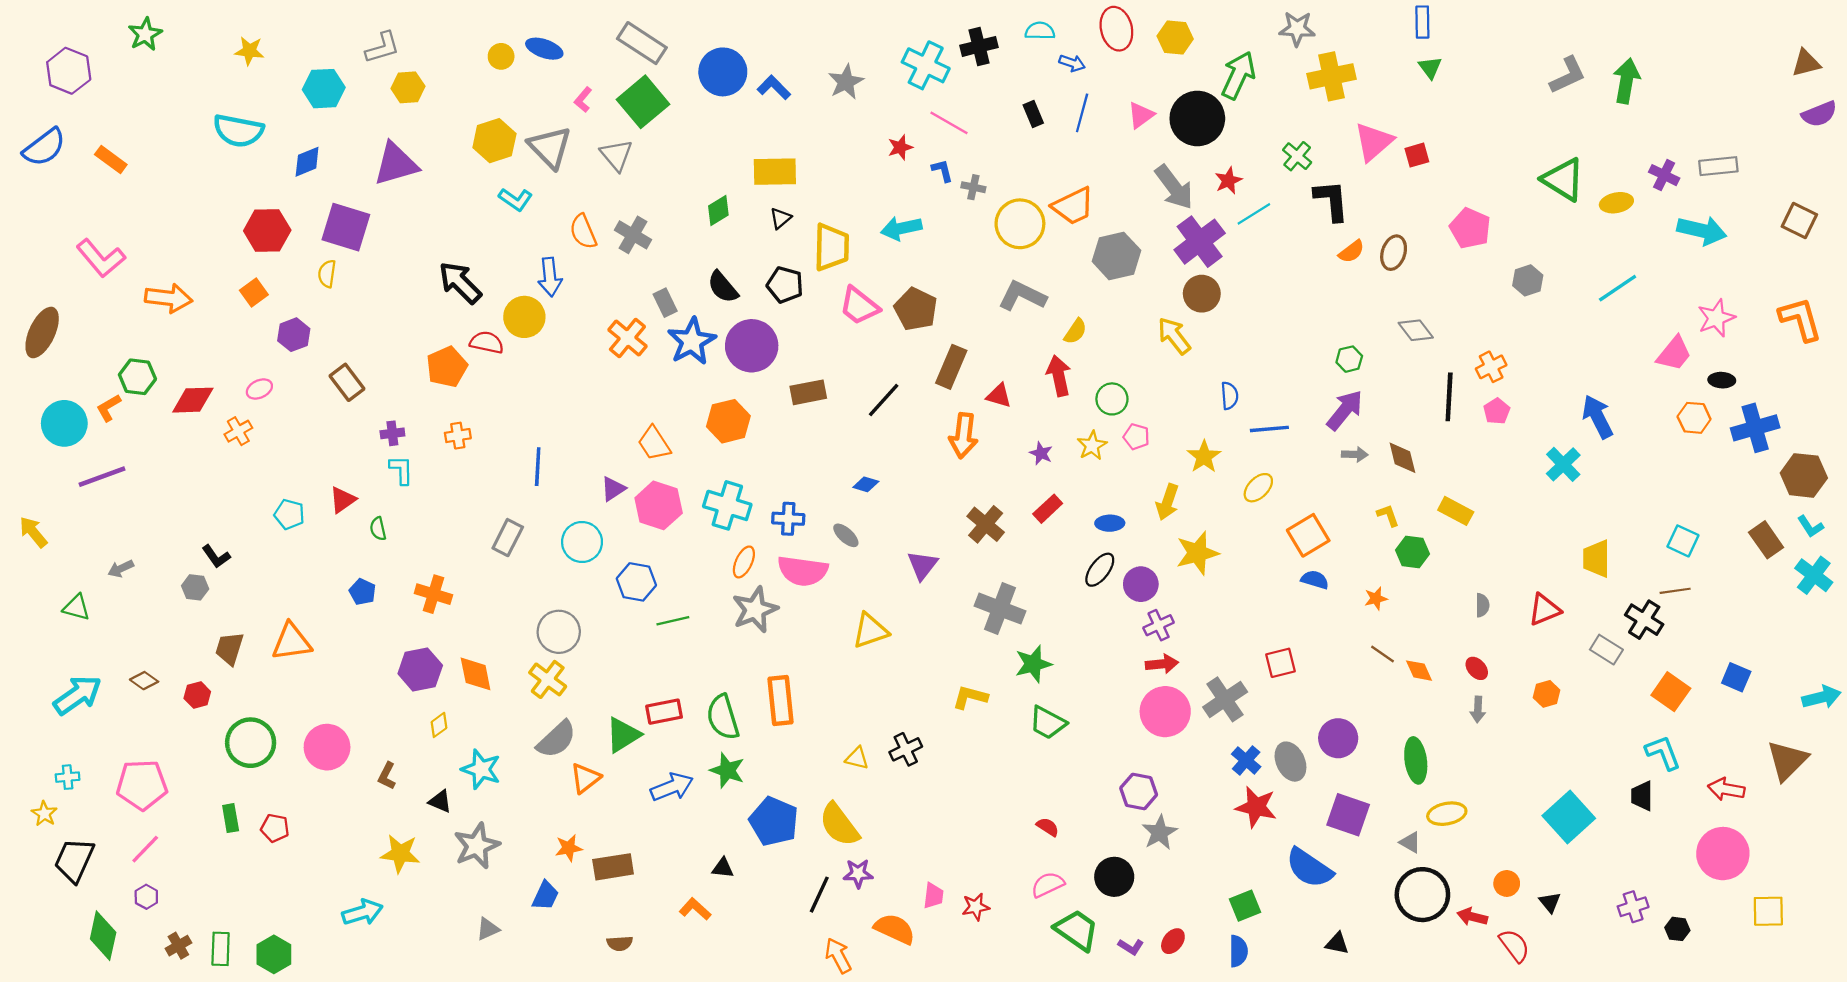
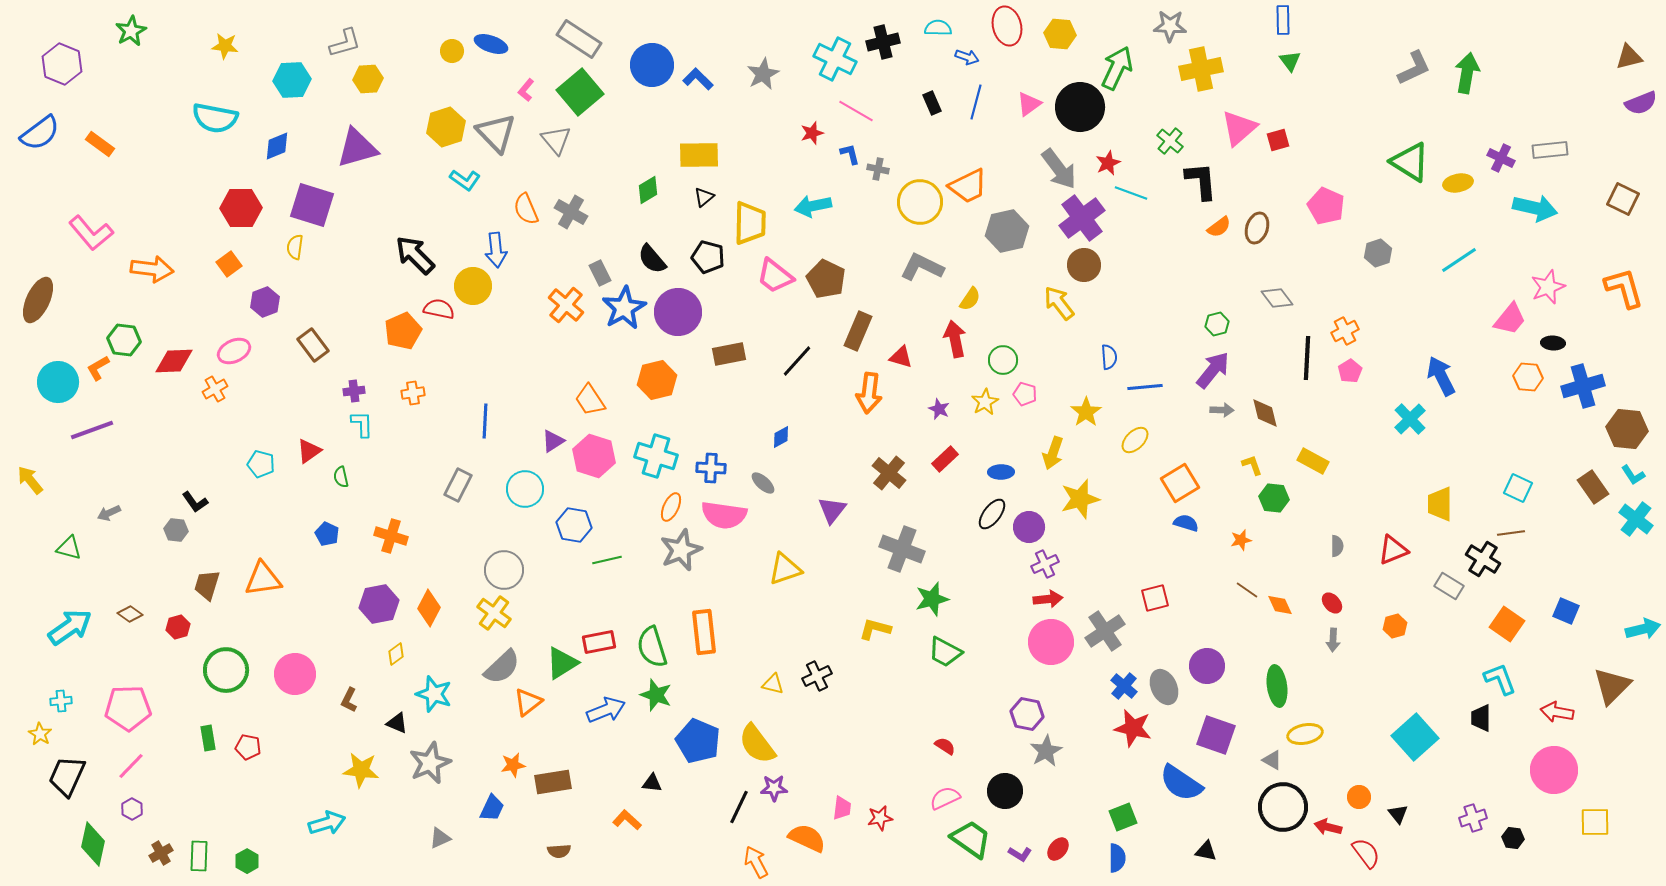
cyan line: (1254, 214) -> (1131, 193), turned 52
pink ellipse: (259, 389) -> (234, 351), size x1.4
blue diamond: (866, 484) -> (781, 437), turned -45
orange diamond: (476, 674) -> (429, 608), turned 39
green hexagon: (274, 954) -> (247, 861), size x0.7

